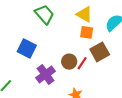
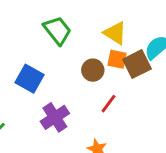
brown square: (100, 52) -> (137, 64), moved
brown circle: (69, 62) -> (93, 70), moved

